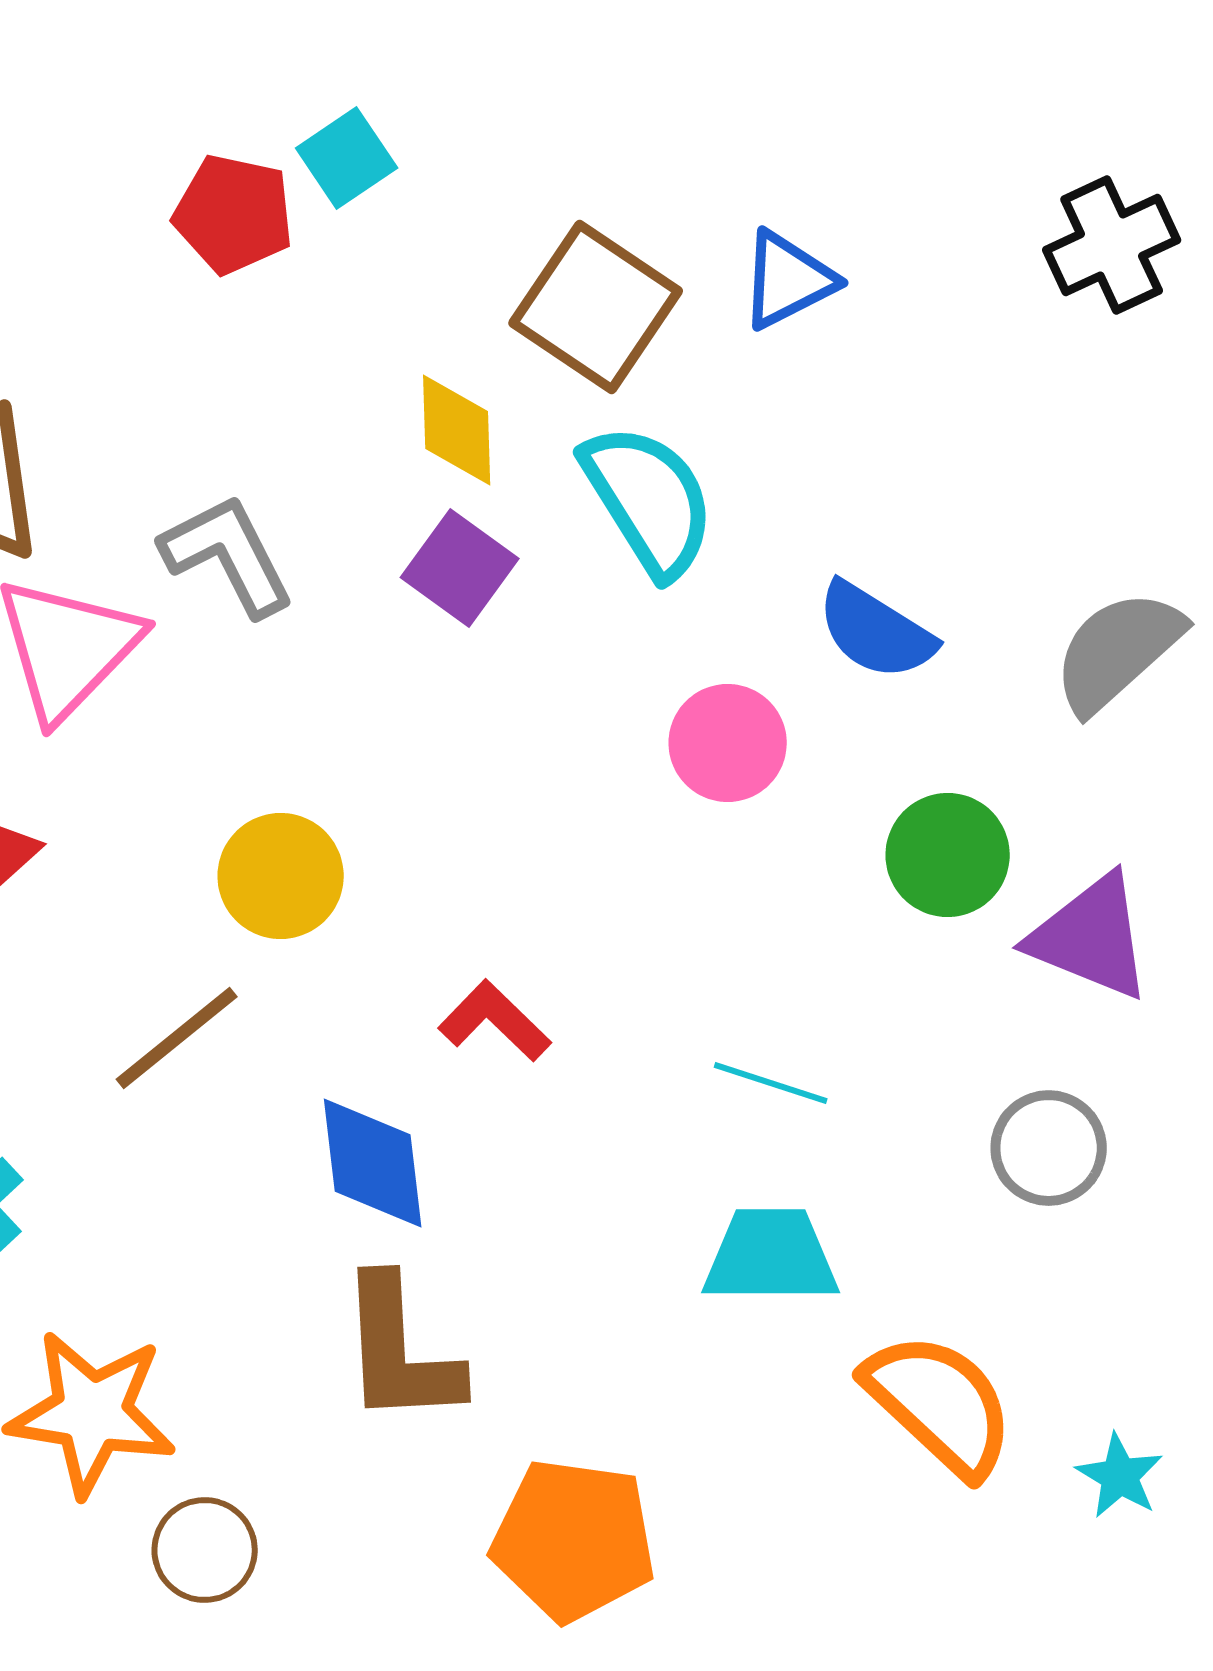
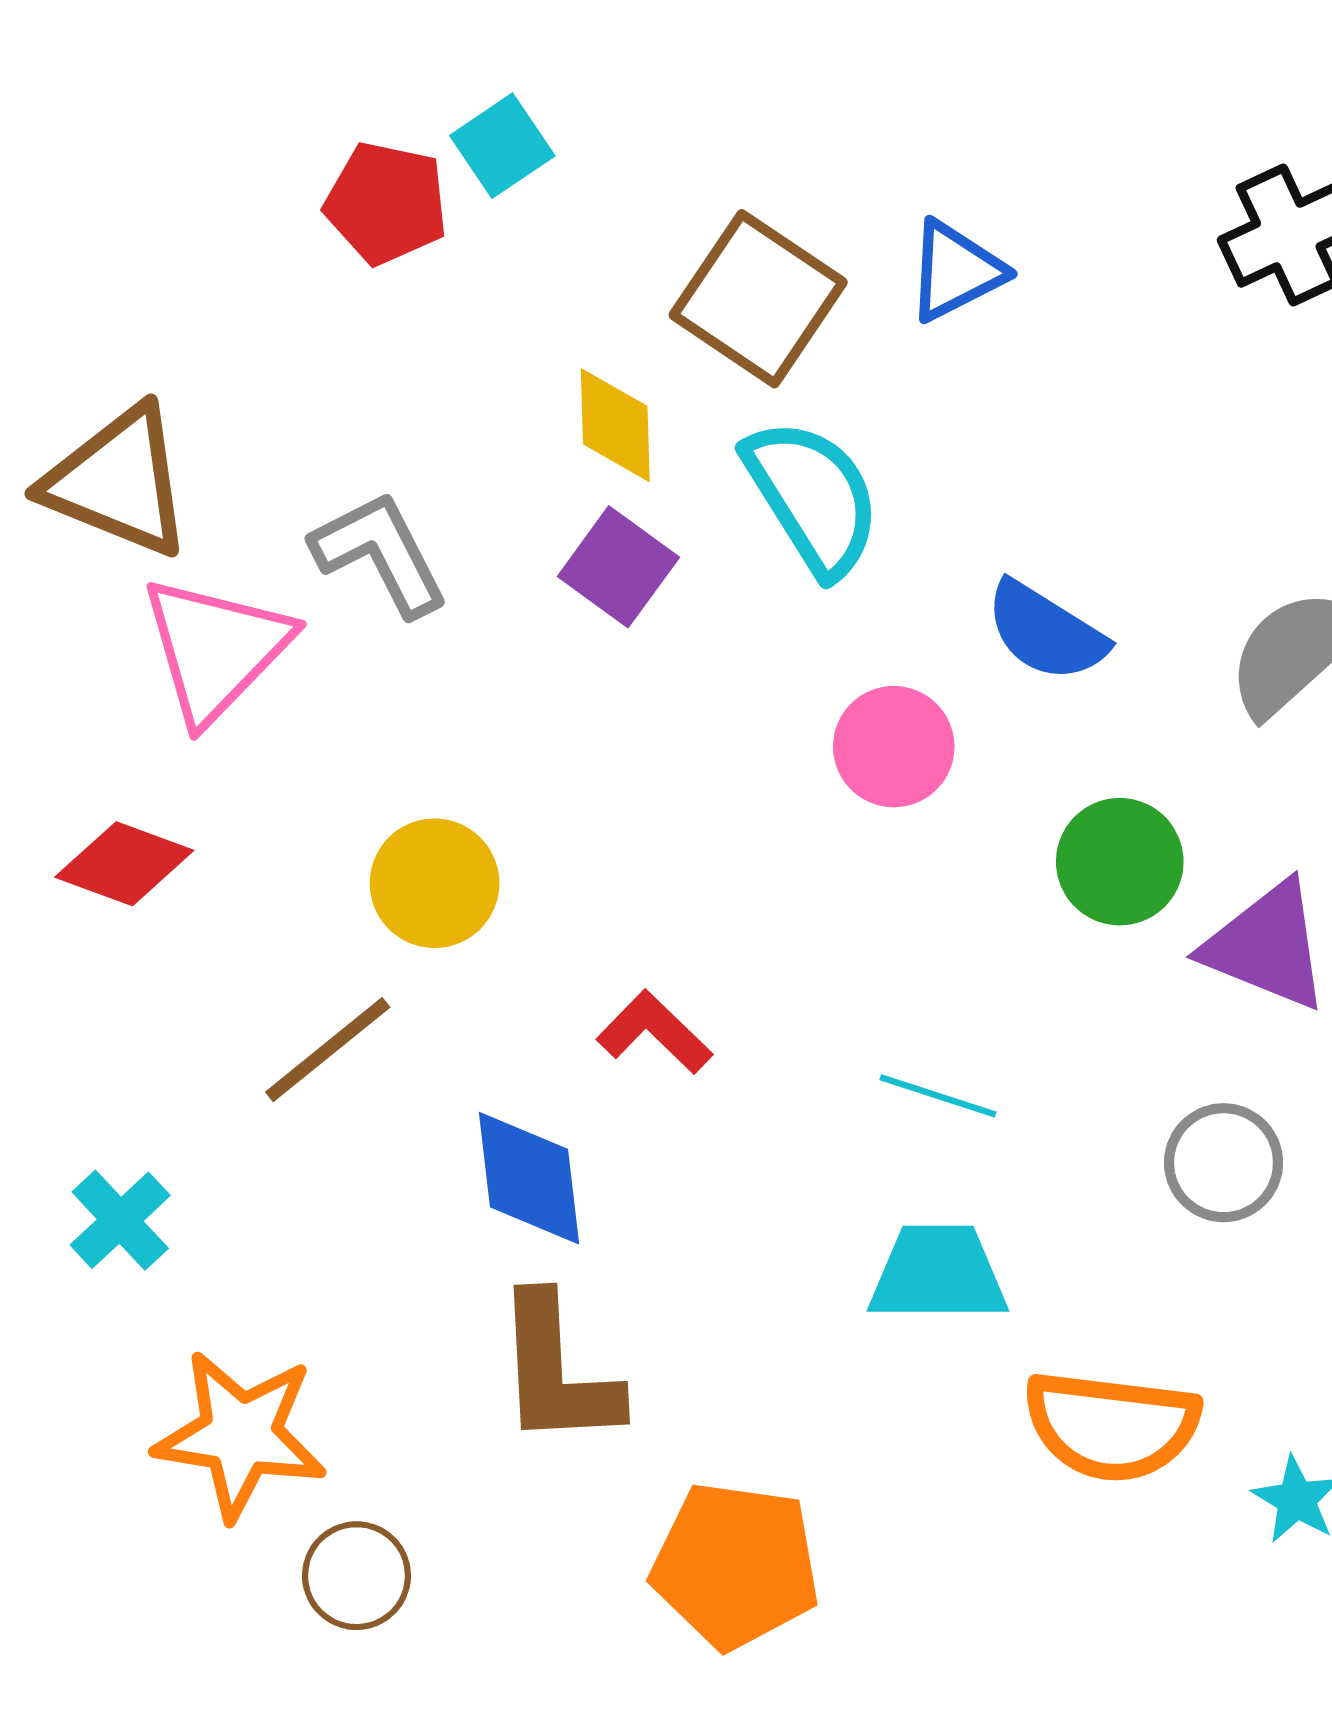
orange semicircle: (940, 1404) -> (1112, 1426), turned 144

